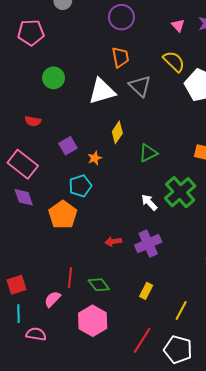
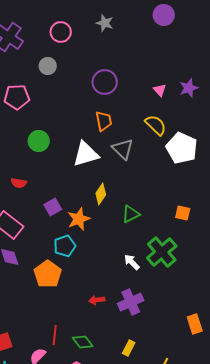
orange star: (95, 158) -> (79, 219), size x1.6

